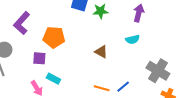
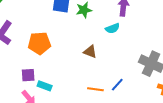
cyan semicircle: (132, 39) -> (112, 28), moved
purple square: (39, 58) -> (28, 75), moved

